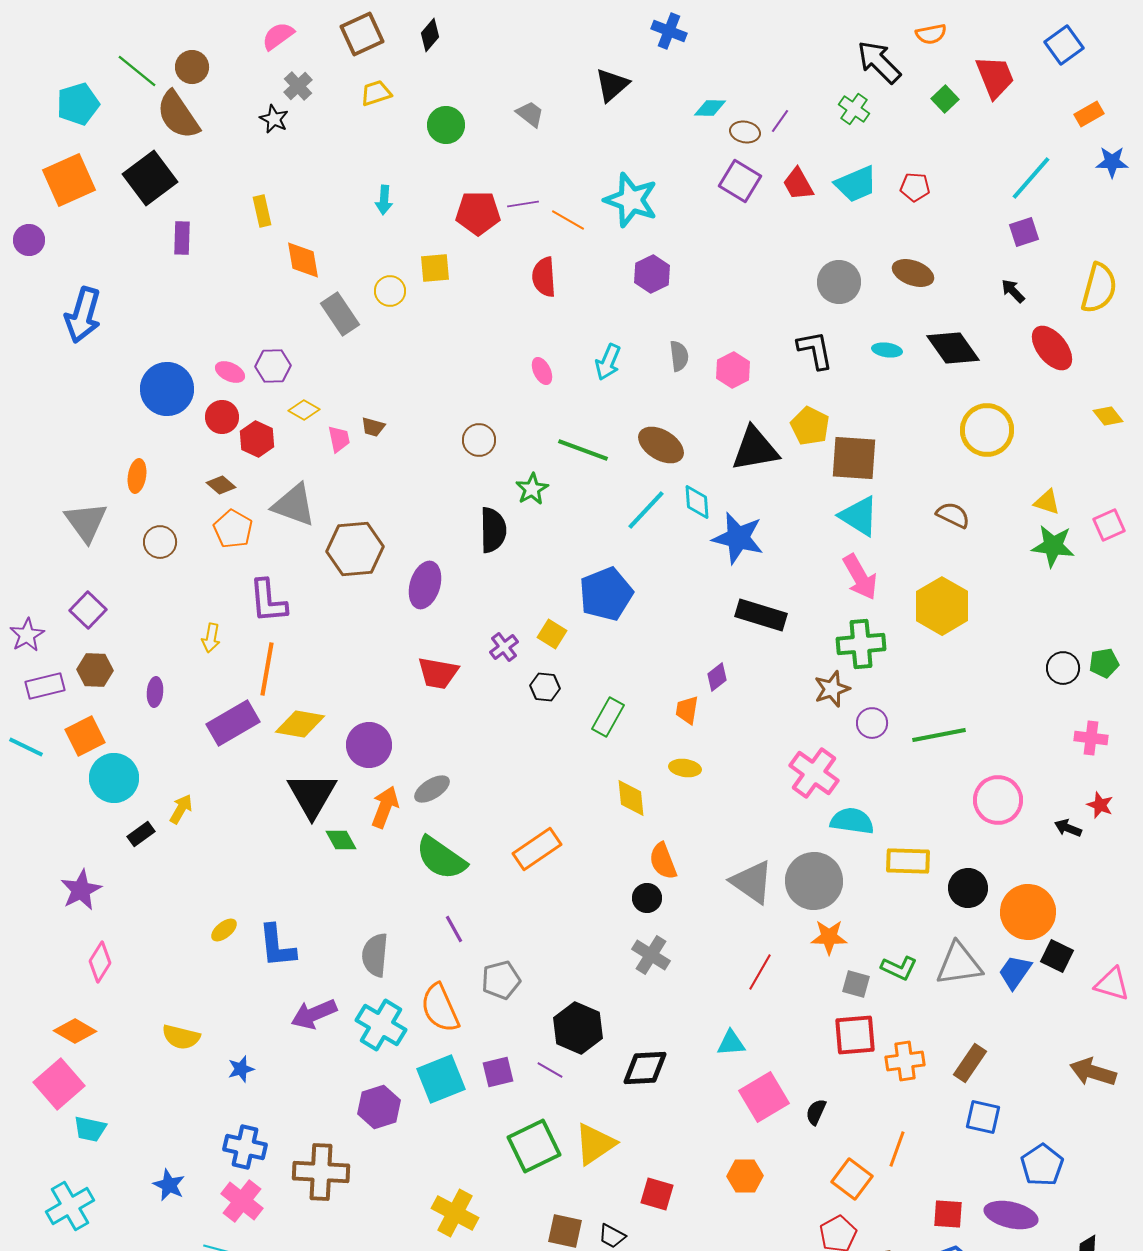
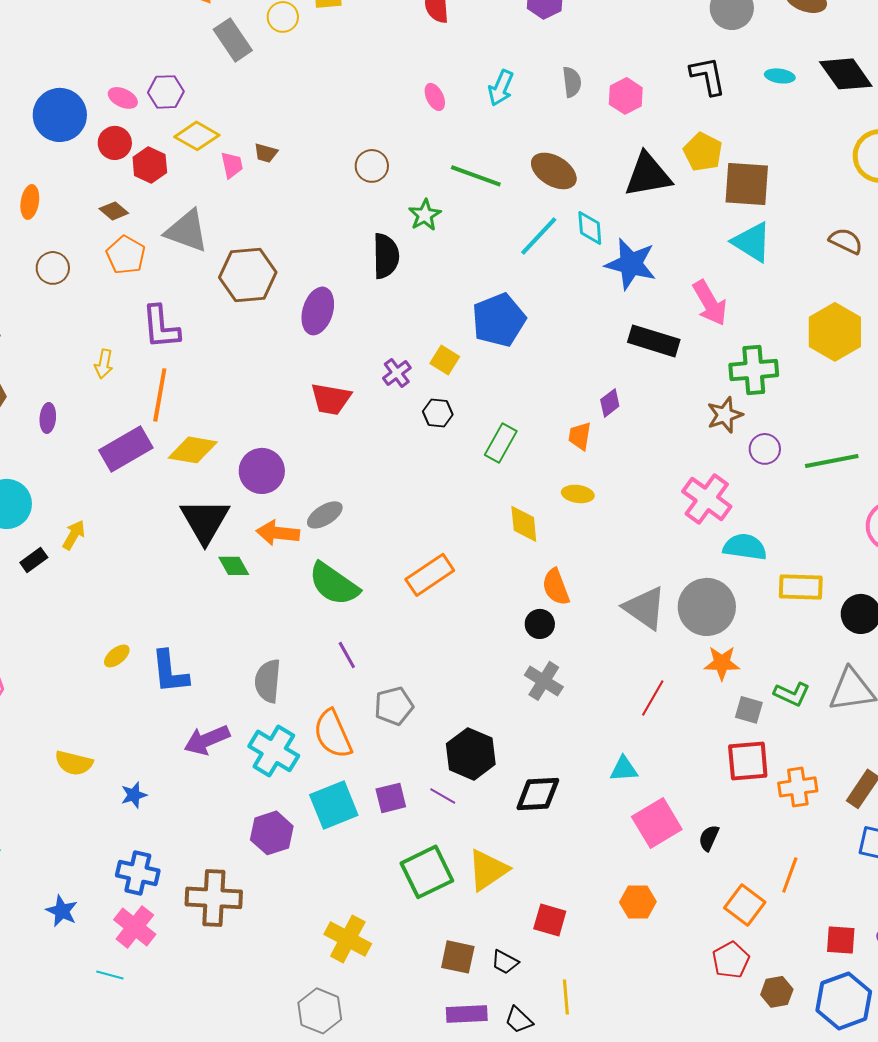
yellow diamond: (304, 410) -> (197, 136), size x1.4
pink arrow: (860, 577) -> (710, 303), moved
orange arrow: (385, 807) -> (278, 533), turned -105

